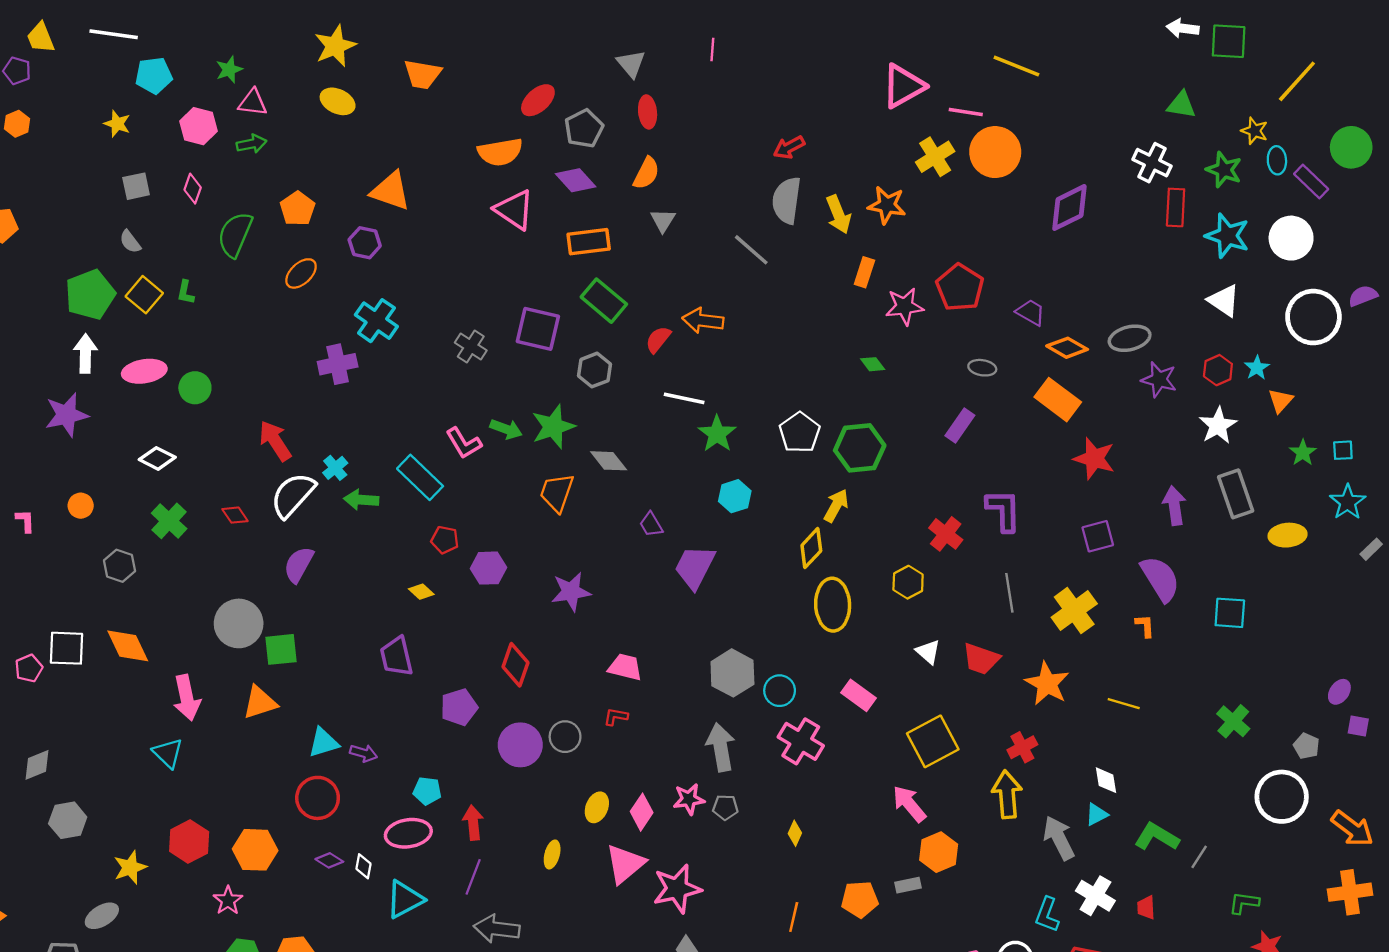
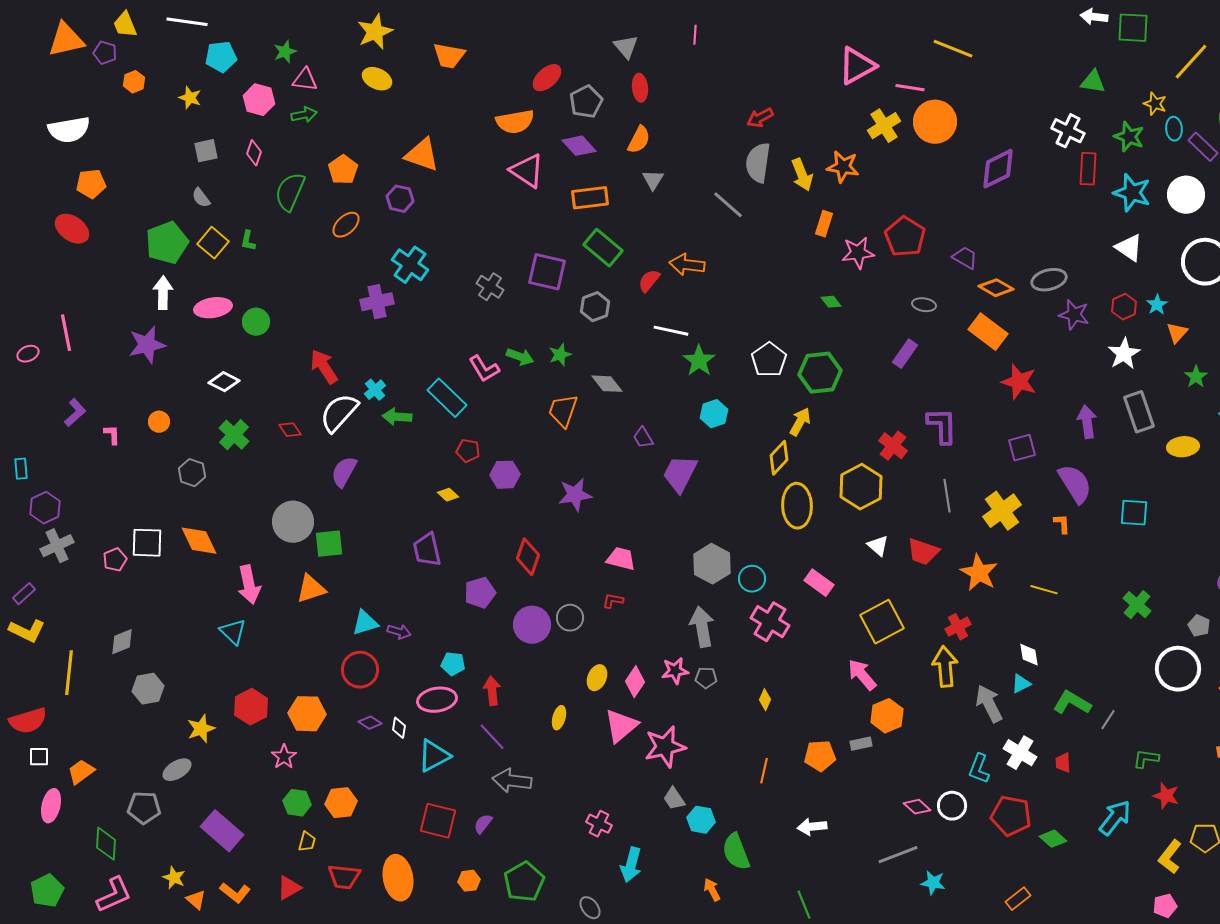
orange hexagon: (17, 124) -> (134, 82), moved
green star: (553, 427) -> (560, 355), size x0.6
yellow hexagon: (908, 582) -> (861, 487), size x1.6
purple line: (473, 877) -> (492, 737), turned -64

